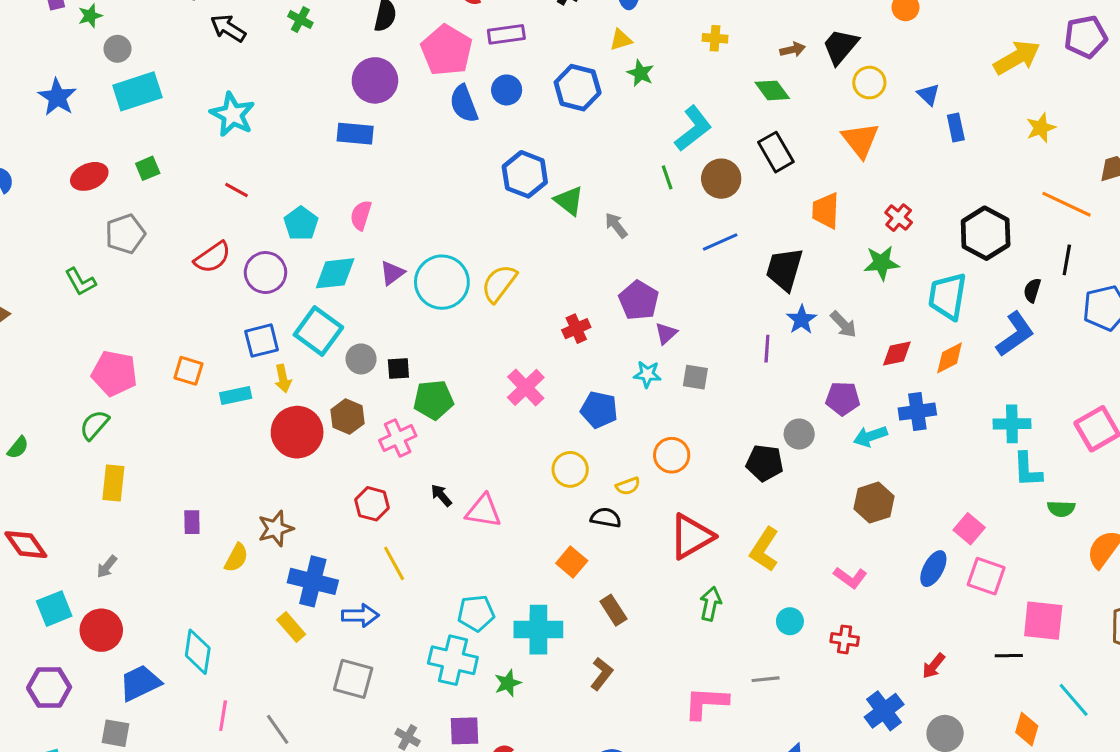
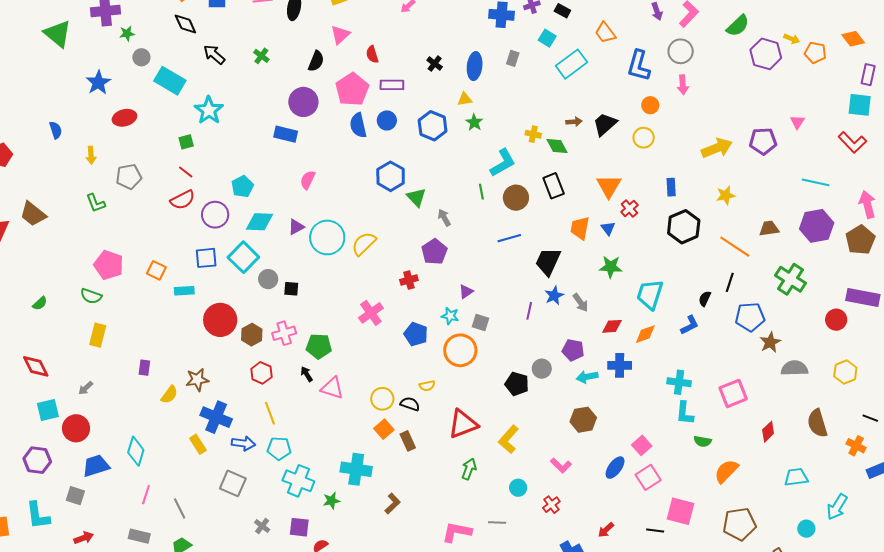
yellow cross: (715, 38) -> (533, 134), moved
yellow circle: (869, 83) -> (644, 138), moved
cyan rectangle: (137, 91) -> (170, 81), moved, turned 40
blue triangle: (928, 94) -> (608, 228), moved
green square: (148, 168) -> (186, 142), moved
red ellipse: (89, 176) -> (124, 118), moved
red line: (236, 190) -> (186, 172), moved
pink semicircle: (361, 215) -> (308, 180), moved
red cross: (899, 218) -> (629, 209), moved
black hexagon: (986, 233) -> (684, 227), moved
purple pentagon: (639, 300) -> (434, 252), moved
blue L-shape: (1015, 334) -> (690, 325), size x0.7
yellow arrow: (283, 379) -> (91, 155), moved
green pentagon: (433, 400) -> (319, 346), moved
brown hexagon: (348, 417) -> (252, 335), moved
green semicircle: (94, 425) -> (91, 296), turned -120
orange circle: (672, 455) -> (460, 350), moved, size x1.4
yellow circle: (570, 469) -> (382, 399), moved
pink square: (986, 576) -> (648, 477), turned 30
brown rectangle: (613, 610) -> (408, 441), moved
cyan pentagon: (476, 613) -> (279, 448), moved
red cross: (845, 639) -> (551, 505), turned 36

